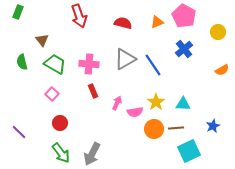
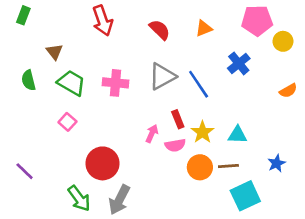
pink pentagon: (184, 16) -> (257, 21), moved, turned -30
red semicircle: (123, 23) -> (160, 30), turned 30
red rectangle: (93, 91) -> (178, 119), moved
red circle: (60, 123) -> (103, 163), moved, size x1.6

